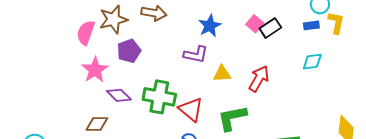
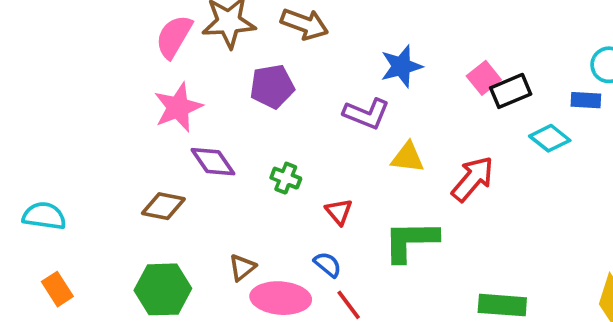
purple pentagon: (129, 51) -> (272, 86), moved
cyan diamond: (312, 62) -> (550, 138), moved, turned 35
green cross: (159, 97) -> (286, 178), size x0.5
red triangle: (191, 109) -> (339, 212), size x0.6

